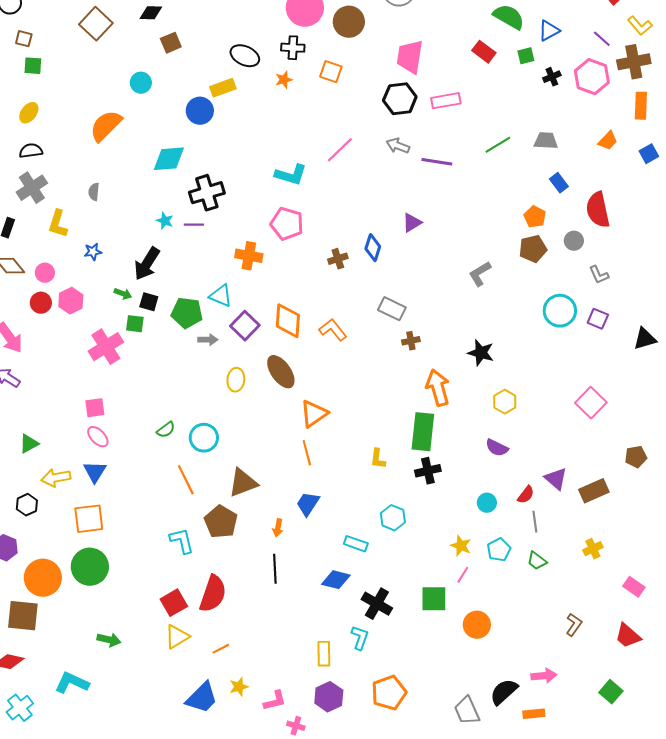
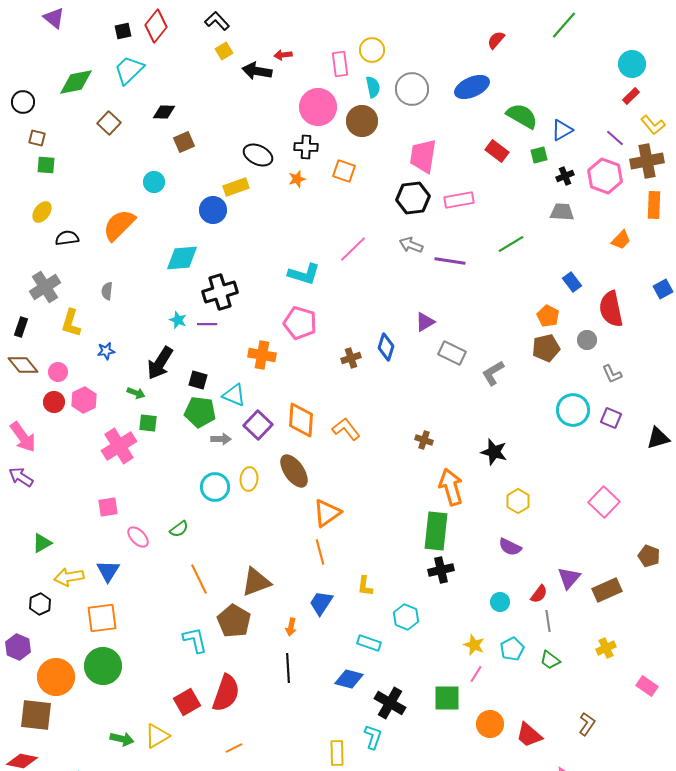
brown square: (96, 24) -> (109, 123), size x0.7
gray trapezoid: (546, 141) -> (562, 212), moved
black semicircle: (31, 151) -> (67, 238), moved
blue square: (649, 154) -> (663, 289), moved
black square: (149, 302) -> (198, 380), moved
gray rectangle: (392, 309) -> (452, 353), moved
brown cross: (411, 341) -> (424, 440), turned 30
pink ellipse: (98, 437) -> (138, 537), moved
cyan circle: (204, 438) -> (215, 487), moved
brown pentagon: (636, 457) -> (649, 556), turned 30
yellow L-shape: (378, 459) -> (365, 586), moved
purple triangle: (556, 479) -> (569, 578), turned 30
red trapezoid: (628, 636) -> (529, 735), moved
yellow triangle: (177, 637) -> (157, 736), moved

